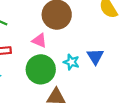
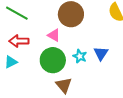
brown triangle: (56, 97) -> (64, 85), turned 42

